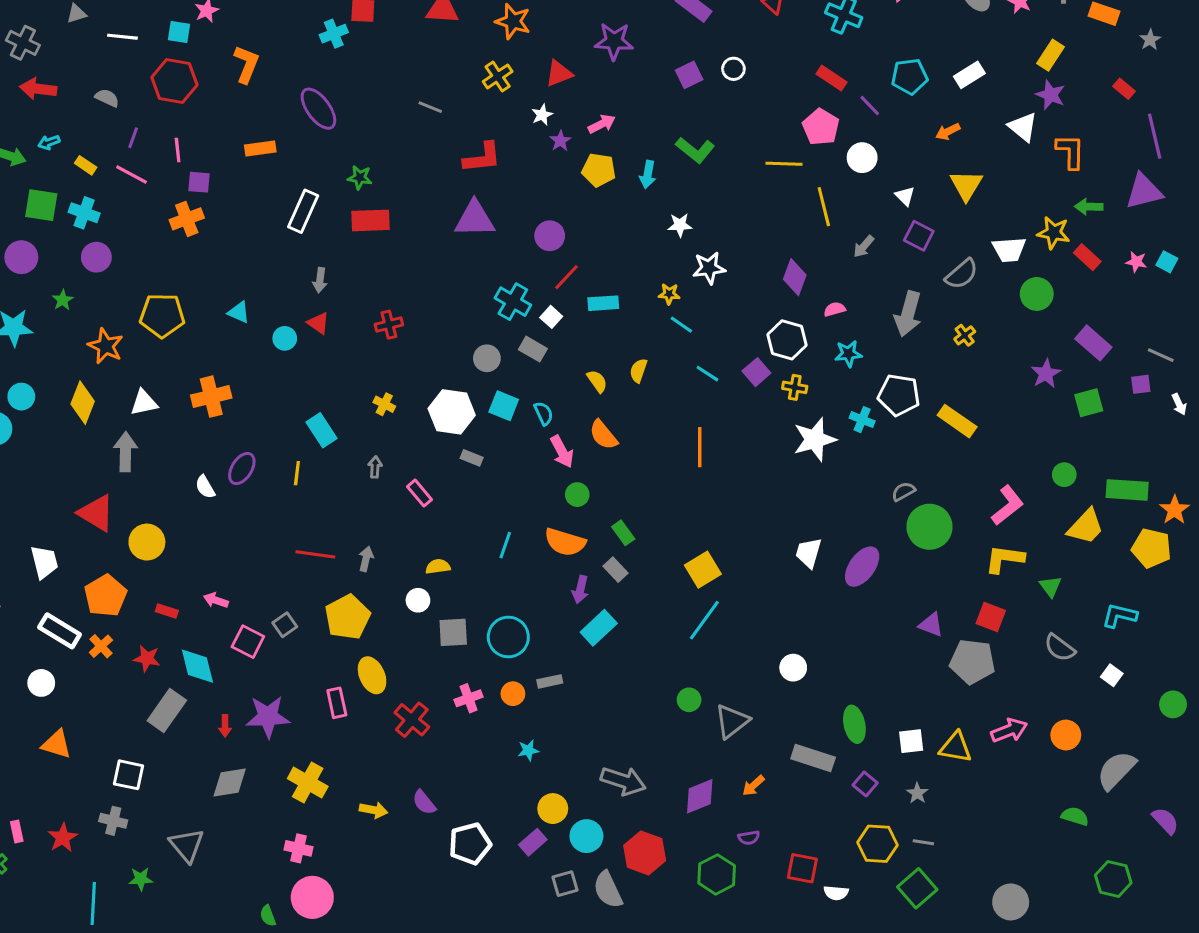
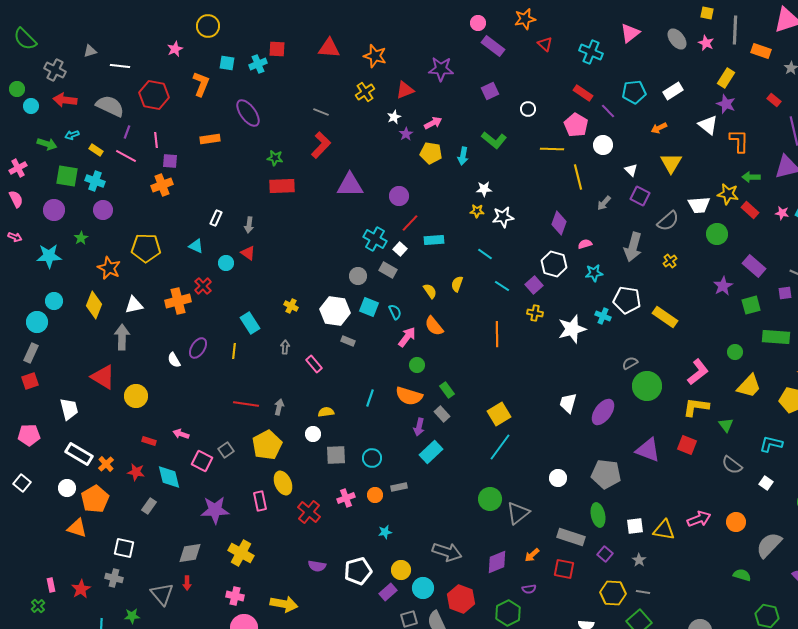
cyan square: (179, 32) -> (227, 63), moved
white circle: (733, 69) -> (528, 109), moved
gray semicircle: (107, 98) -> (110, 106), size x1.8
red L-shape: (482, 158) -> (321, 145), moved, turned -40
white rectangle: (303, 211) -> (216, 218), moved, size x0.6
yellow star: (669, 294) -> (477, 211), moved
red cross: (389, 325) -> (203, 286), moved, turned -30
yellow cross: (795, 387) -> (535, 313), moved
pink arrow: (562, 452) -> (407, 337), turned -115
green rectangle: (1127, 490) -> (776, 337), moved
orange pentagon: (106, 596) -> (95, 499), moved
purple triangle: (931, 625) -> (648, 450), size x1.5
cyan circle: (508, 637) -> (372, 458), size x0.7
gray pentagon: (972, 662) -> (606, 474), moved
green circle: (689, 700) -> (490, 499), size x1.5
gray rectangle: (167, 711) -> (149, 506), size x0.6
red arrow: (225, 726) -> (187, 583), moved
purple semicircle: (424, 802) -> (317, 566), turned -42
yellow arrow: (374, 810) -> (284, 604), moved, size x1.5
white pentagon: (470, 844) -> (358, 571), moved
red square: (802, 868) -> (564, 569), moved

